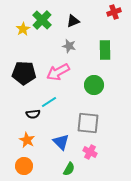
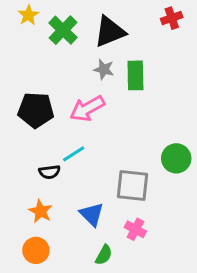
black triangle: (73, 21) -> (110, 32), size x1.6
yellow star: (23, 29) -> (28, 15), moved
green rectangle: (105, 50) -> (135, 75), moved
green circle: (94, 85) -> (176, 158), moved

